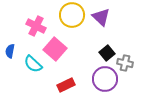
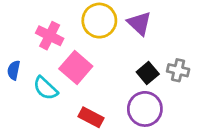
gray cross: (125, 63) -> (178, 70), moved
red rectangle: (66, 85) -> (91, 117), turned 54

